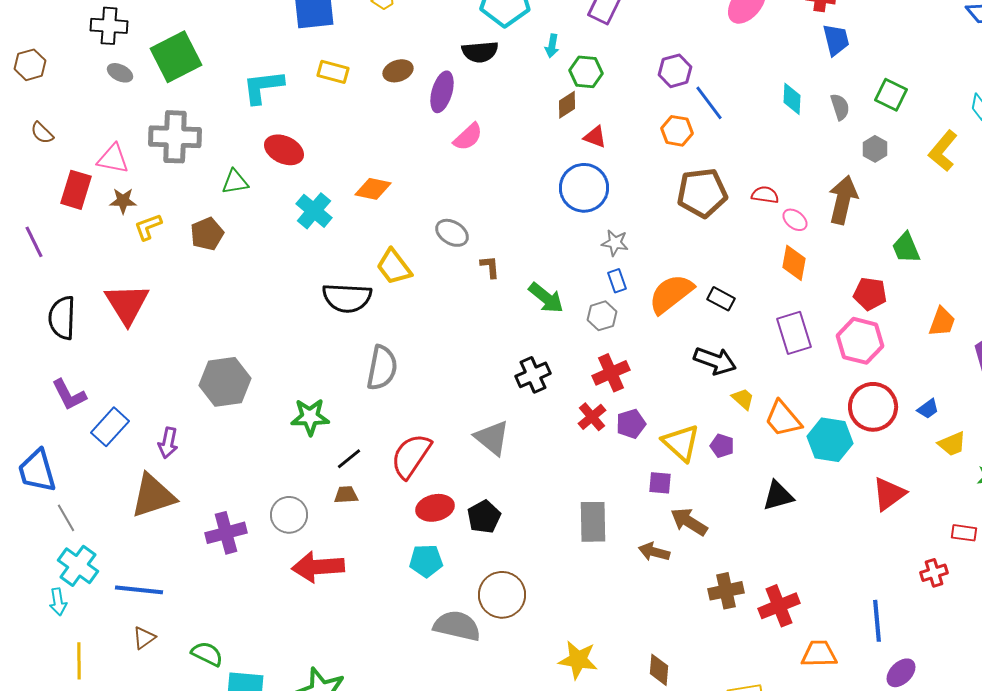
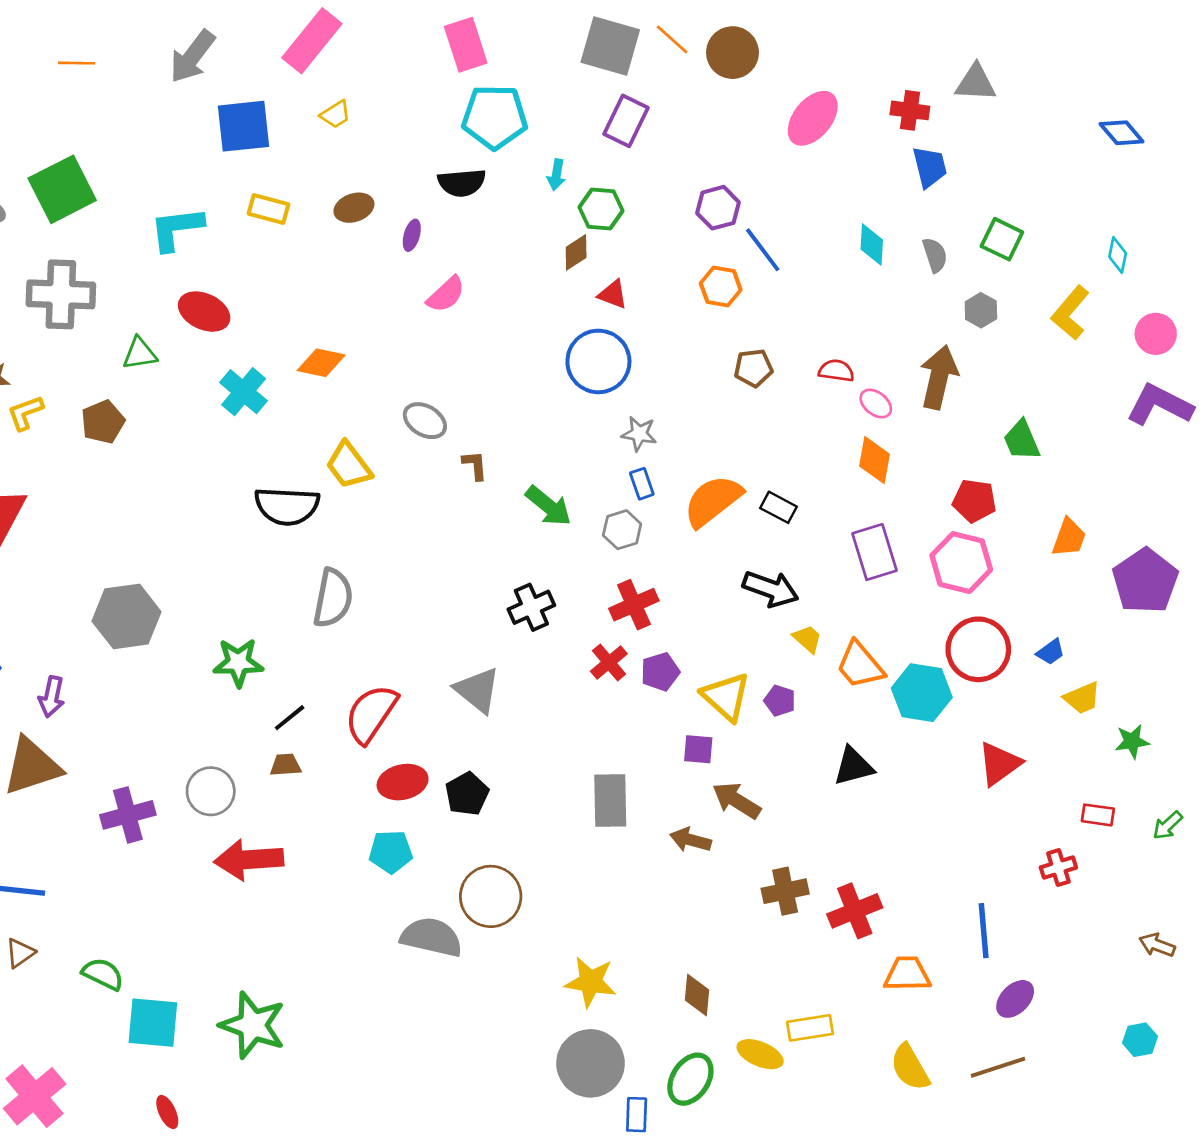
purple ellipse: (442, 92) -> (412, 235), size x0.6
brown pentagon: (702, 193) -> (754, 368), size x0.6

